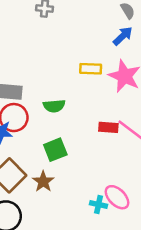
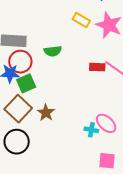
yellow rectangle: (91, 69) -> (81, 20), turned 30
green square: (55, 150) -> (26, 83), moved

